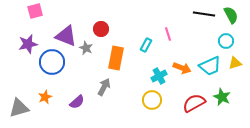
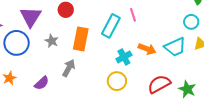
purple triangle: (66, 36) -> (31, 17), turned 40
cyan rectangle: (146, 45) -> (111, 26), size x1.6
gray star: (86, 48) -> (52, 41), moved
green star: (222, 97) -> (187, 89), moved

